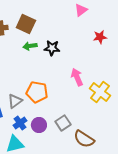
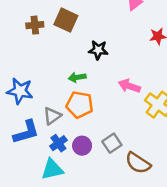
green arrow: (30, 46) -> (77, 77), moved
pink arrow: (77, 77) -> (129, 86), turned -48

